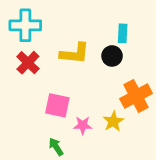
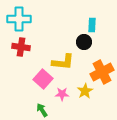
yellow L-shape: (75, 53) -> (63, 62), moved
red cross: (28, 63) -> (21, 47), turned -36
pink square: (57, 105) -> (43, 79), turned 30

